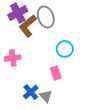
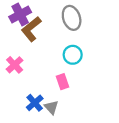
gray ellipse: (46, 17) -> (72, 18), moved
pink cross: (13, 58) -> (15, 65), turned -35

